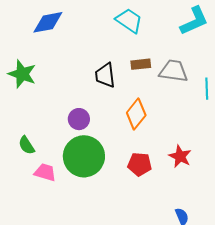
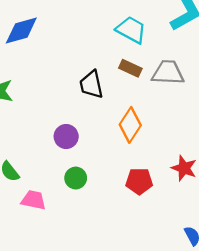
cyan trapezoid: (129, 21) -> (131, 30), moved
brown rectangle: (141, 64) -> (130, 68), turned 36
green circle: (84, 156) -> (76, 178), size x0.5

